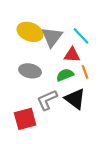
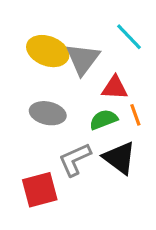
cyan line: (81, 36) -> (129, 37), moved

